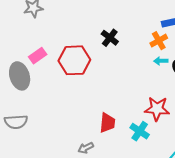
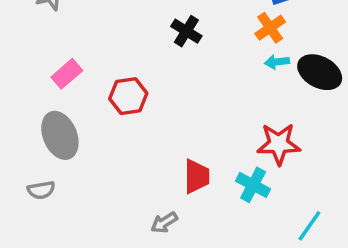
red hexagon: (74, 60) -> (128, 96), moved, size x0.7
gray ellipse: (20, 76) -> (60, 135), moved
gray semicircle: (16, 122) -> (41, 190), size x0.7

